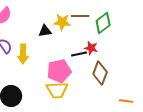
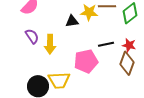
red star: (91, 48) -> (129, 45), moved
yellow trapezoid: (57, 90) -> (59, 80), moved

